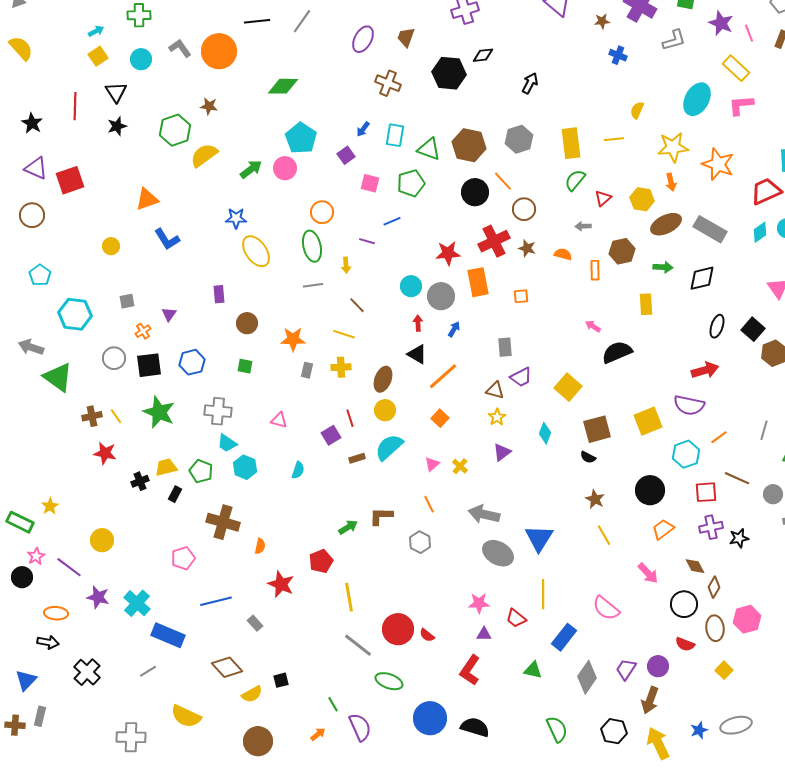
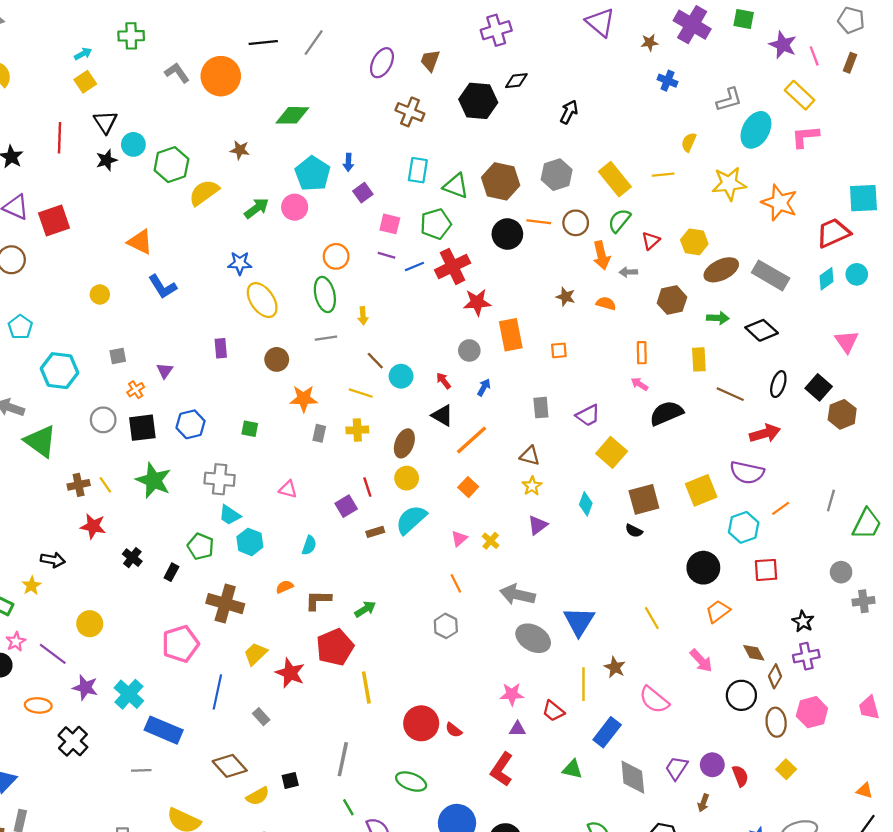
gray L-shape: (674, 40) -> (729, 100), moved
cyan circle: (141, 59) -> (133, 144), moved
brown star: (209, 106) -> (240, 150), moved
blue arrow: (363, 129) -> (348, 162), moved, turned -35
yellow rectangle: (571, 143) -> (615, 179), turned -32
orange line: (503, 181) -> (539, 222), turned -40
orange arrow: (671, 182) -> (601, 255), moved, size x1.4
orange triangle: (147, 199) -> (140, 242), turned 45
brown circle: (524, 209) -> (576, 223), moved
purple line: (367, 241) -> (386, 255), moved
red cross: (494, 241) -> (453, 266), moved
orange rectangle: (595, 270) -> (642, 353), moved
black diamond: (702, 278) -> (762, 330), turned 56
cyan circle: (411, 286) -> (401, 376), moved
gray circle: (441, 296) -> (469, 350), size x0.7
brown circle: (247, 323) -> (277, 359), moved
red arrow: (418, 323) -> (444, 381), turned -35
purple trapezoid: (521, 377) -> (588, 415), moved
yellow trapezoid: (166, 467) -> (255, 654), moved, turned -30
brown line: (737, 478) -> (730, 394), moved
black cross: (140, 481) -> (132, 558), turned -30
brown star: (595, 499) -> (615, 667), moved
brown L-shape: (381, 516) -> (318, 600), moved
purple cross: (711, 527) -> (806, 656), moved
black star: (739, 538) -> (803, 621), turned -30
orange semicircle: (260, 546) -> (285, 587), moved, turned -126
pink pentagon: (183, 558) -> (180, 644), size x1.4
red pentagon: (321, 561) -> (335, 647), size x1.4
blue line: (216, 601) -> (217, 692), turned -64
black arrow: (48, 642) -> (53, 560), moved
red semicircle: (685, 644) -> (740, 776), moved, turned -132
gray line: (358, 645) -> (343, 759), moved, turned 64
gray line: (148, 671) -> (141, 770), turned 30
black cross: (87, 672) -> (73, 741), moved
gray diamond: (587, 677) -> (633, 777), turned -40
brown arrow: (650, 700) -> (703, 803), size x0.6

